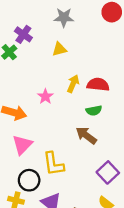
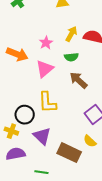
green semicircle: (94, 111) -> (71, 57), moved
pink triangle: (22, 145) -> (45, 69), moved

